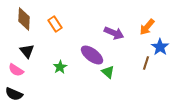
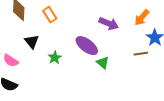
black triangle: (27, 51) -> (32, 42), moved
brown line: (146, 63) -> (141, 54), turned 64

